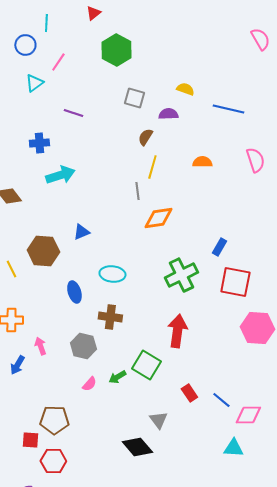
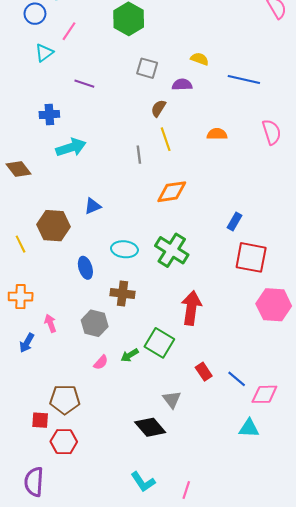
yellow line: (152, 167) -> (166, 139), turned -35
gray line: (137, 191) -> (139, 155), moved
green cross: (181, 275) -> (172, 250), moved, turned -32

